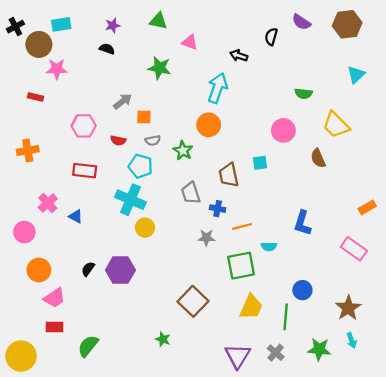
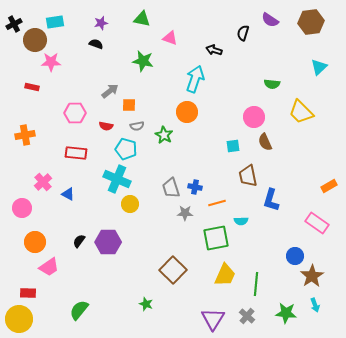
brown semicircle: (318, 158) -> (265, 142), moved
brown trapezoid: (229, 175) -> (248, 176), moved
gray trapezoid: (191, 193) -> (171, 188), moved
blue circle: (302, 290) -> (295, 256), moved
red rectangle: (55, 327) -> (28, 293), moved

